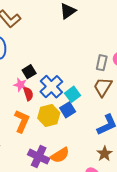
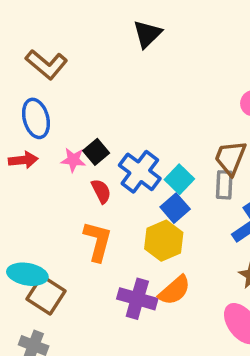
gray rectangle: (102, 63) -> (224, 185), moved
pink star: (20, 85) -> (73, 160), moved
yellow hexagon: (49, 116) -> (164, 241), moved

